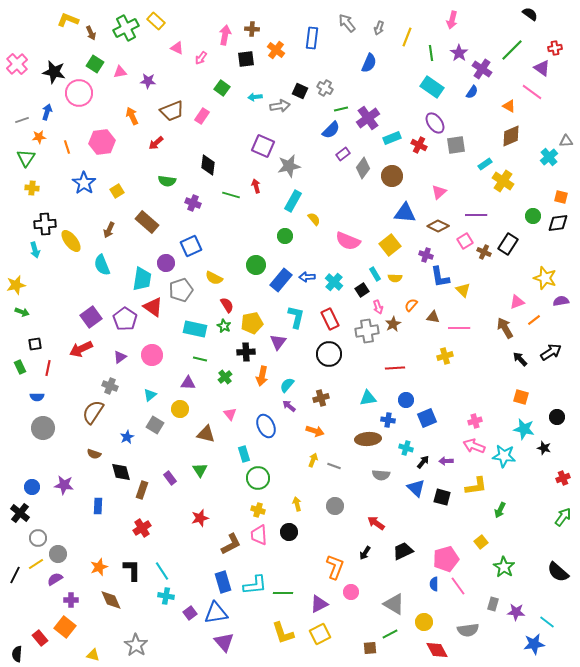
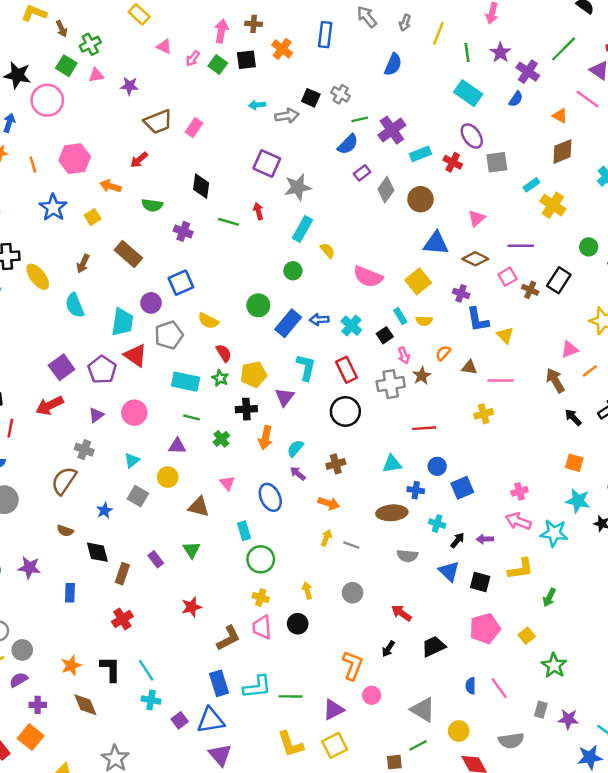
green cross: (126, 28) -> (90, 44), moved, size x0.7
green square: (222, 88) -> (218, 64), moved
orange arrow: (132, 116) -> (110, 186), moved, turned -48
pink pentagon: (446, 559) -> (485, 628), moved

